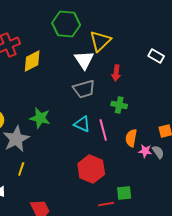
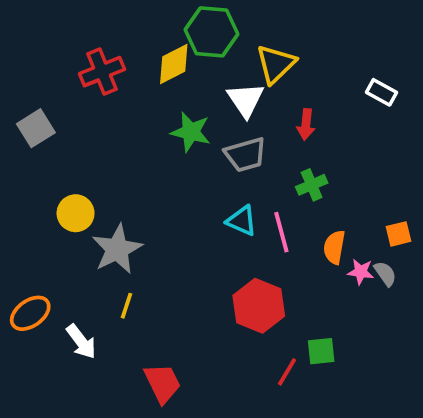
yellow diamond: (32, 61) -> (174, 64), moved
green cross: (119, 105) -> (312, 185), turned -35
green star: (40, 118) -> (191, 132), moved
red line: (106, 204) -> (287, 372), turned -49

